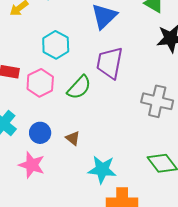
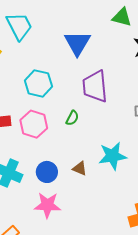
green semicircle: (79, 87) -> (72, 118), size x0.6
cyan star: (102, 170) -> (113, 156), moved

